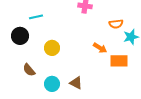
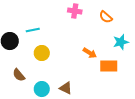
cyan line: (36, 17) -> (33, 30), moved
orange semicircle: (116, 24) -> (106, 17), moved, turned 48

